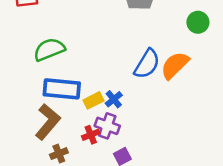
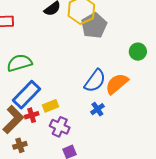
blue rectangle: (62, 89) -> (26, 95), turned -56
blue cross: (114, 99) -> (97, 109), moved
red cross: (91, 135) -> (32, 115), moved

